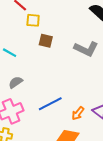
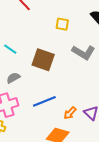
yellow square: (33, 20) -> (62, 24), moved
brown square: (46, 41) -> (43, 60), moved, size x1.6

